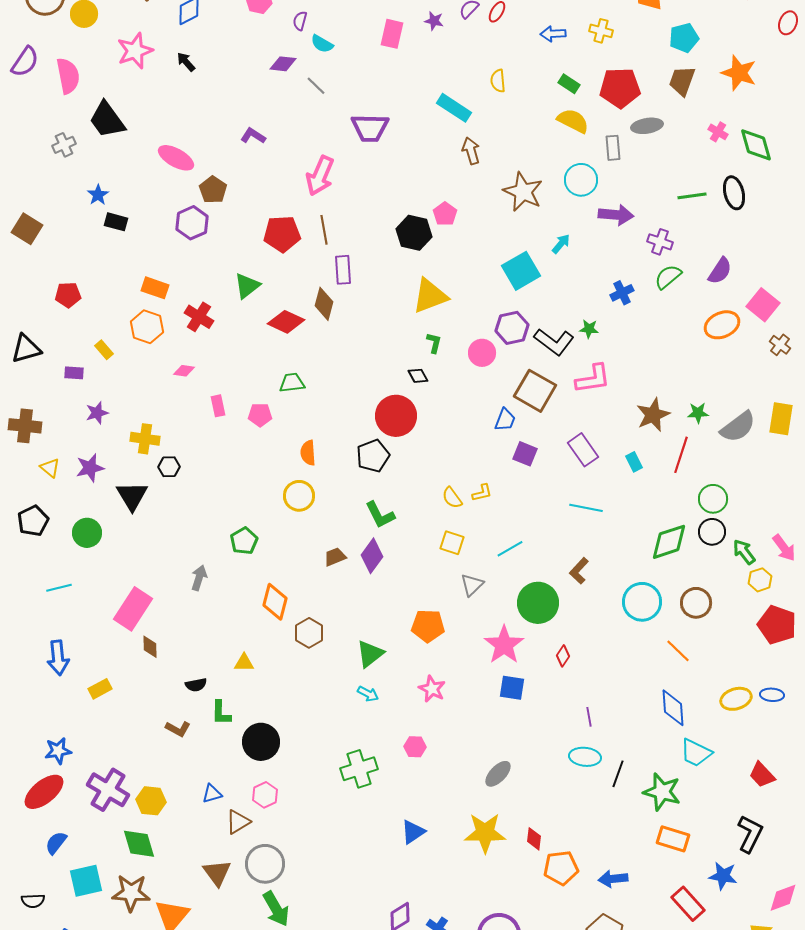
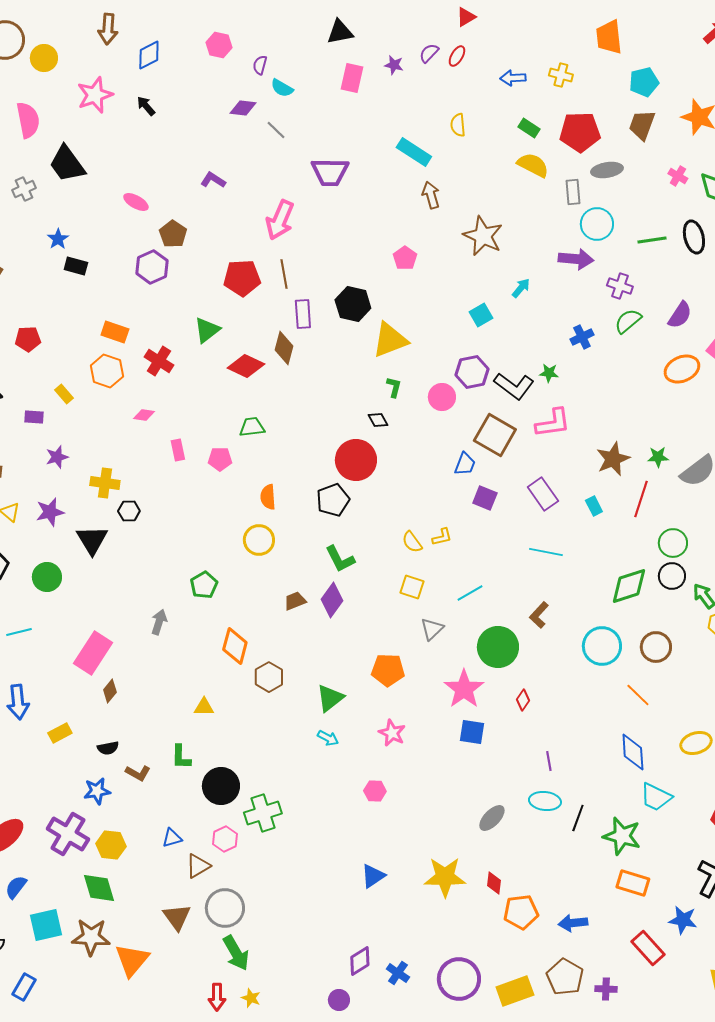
pink ellipse: (176, 158) -> (136, 202), size x0.7
cyan circle: (581, 180) -> (597, 224), moved
black hexagon: (414, 233) -> (353, 304), moved
cyan square: (521, 271) -> (481, 315), size x0.6
brown diamond: (150, 647) -> (110, 691), turned 40
black semicircle: (196, 685) -> (108, 748), moved
blue star: (58, 751) -> (97, 791), moved
green cross: (359, 769) -> (263, 813), moved
gray ellipse: (498, 774) -> (492, 818), moved

